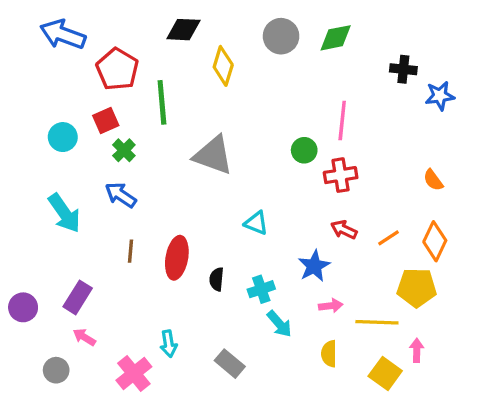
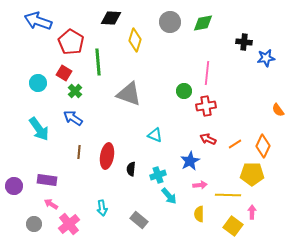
red square: (106, 120) -> (64, 73), turned -35
orange semicircle: (433, 180) -> (278, 110), moved
purple rectangle: (78, 297) -> (47, 180), turned 66
pink cross: (134, 373) -> (69, 224), moved

